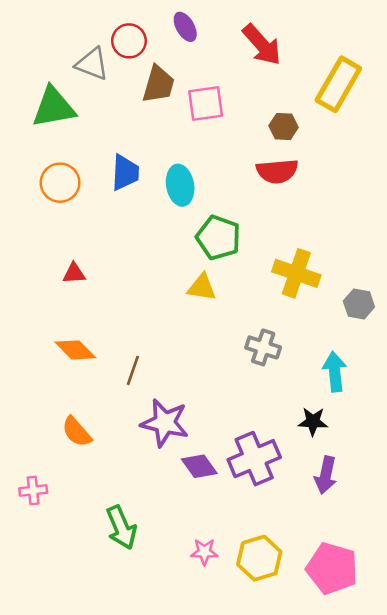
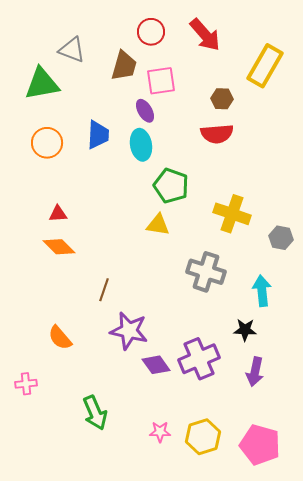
purple ellipse: (185, 27) -> (145, 111), moved
red circle: (129, 41) -> (151, 32), moved
gray cross: (263, 347) -> (206, 272), size x1.4
orange diamond: (75, 350) -> (59, 247), moved

